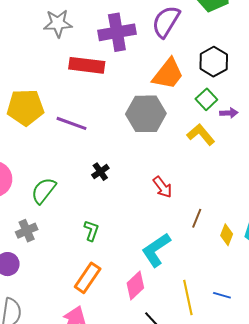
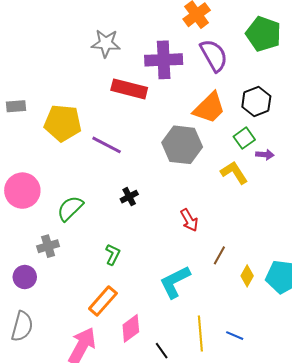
purple semicircle: (166, 22) -> (214, 55), turned 112
pink diamond: (135, 285) -> (131, 328), moved

